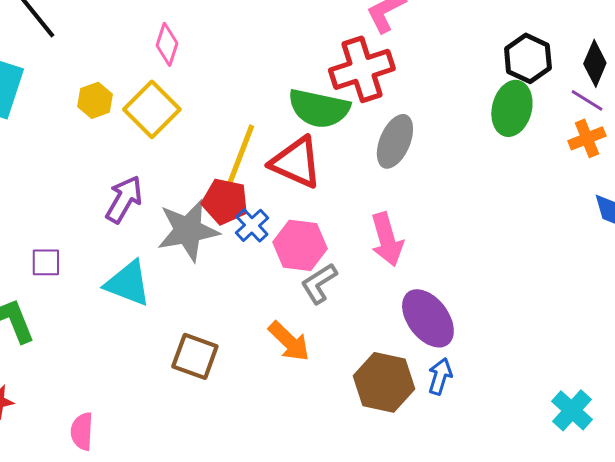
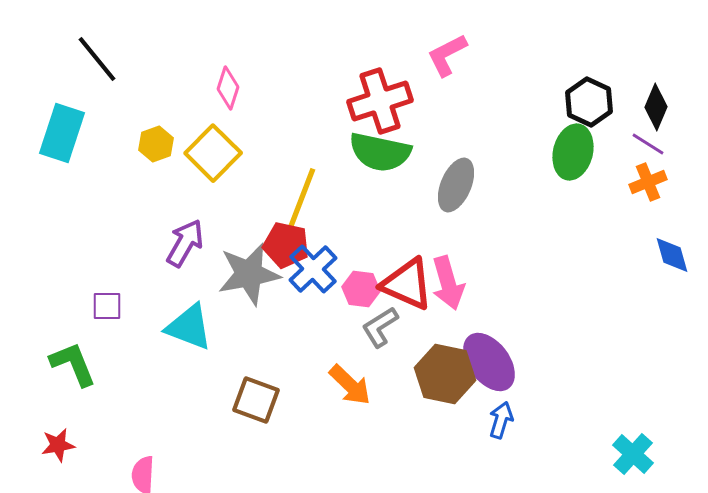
red cross: (362, 69) -> (380, 101), moved
red triangle: (296, 162) -> (407, 284), moved
blue cross: (252, 225) -> (313, 269), size x1.4
pink hexagon: (300, 245) -> (361, 289), size x0.7
brown hexagon: (384, 382) -> (445, 374), moved

